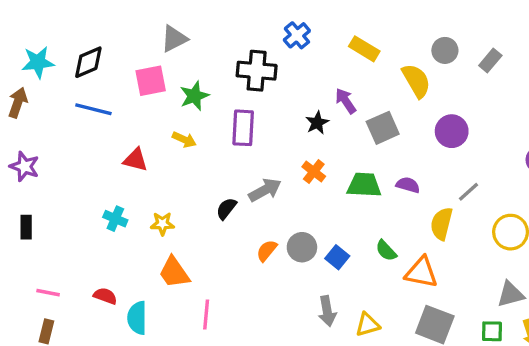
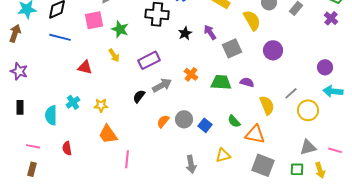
green star: (194, 96) -> (120, 29), turned -30
black star: (317, 123) -> (185, 33), moved
purple rectangle: (243, 128) -> (149, 60), moved, turned 60
yellow arrow: (184, 140) -> (114, 55), turned 32
gray line: (468, 192) -> (291, 93), moved
cyan cross: (115, 219) -> (73, 102), turned 32
yellow semicircle: (442, 224) -> (267, 105), turned 144
red semicircle: (105, 296) -> (67, 148), turned -120
gray arrow: (327, 311) -> (191, 164), moved
cyan semicircle: (137, 318) -> (51, 115), moved
yellow triangle: (368, 325) -> (223, 155), moved

